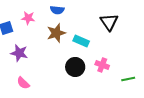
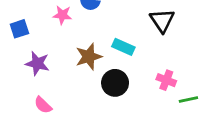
pink star: (28, 18) -> (62, 15), moved
brown star: (56, 33) -> (89, 57), moved
pink cross: (102, 65) -> (166, 80), moved

